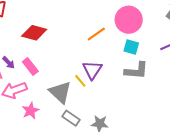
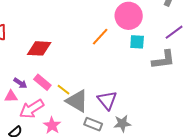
purple triangle: (92, 70) -> (107, 100), moved
gray L-shape: (136, 71) -> (164, 60), moved
yellow line: (80, 81) -> (63, 90), moved

